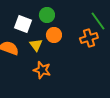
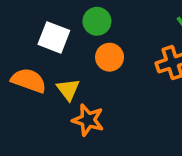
yellow triangle: (36, 45) -> (68, 89), moved

